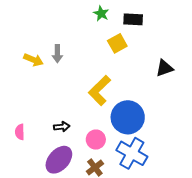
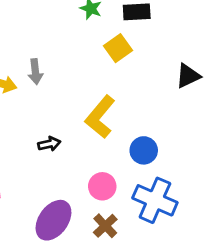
blue circle: (128, 117) -> (144, 150), size x0.6
black arrow: (62, 127) -> (49, 144), moved

